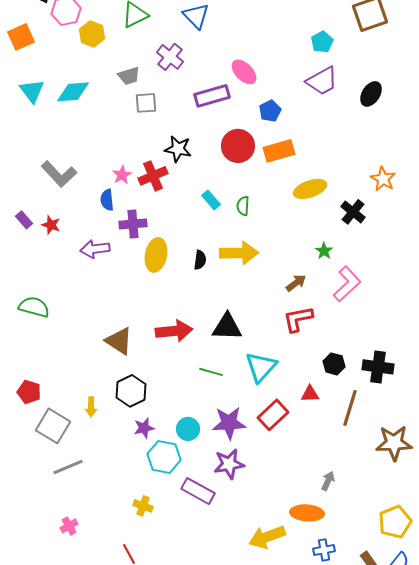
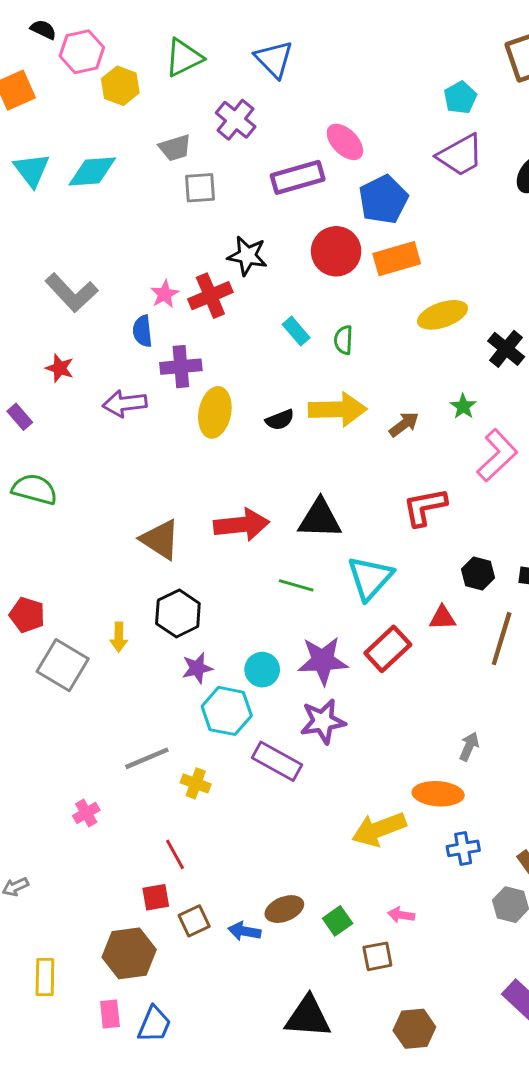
blue pentagon: (270, 111) -> (383, 200), size x1.5
purple rectangle: (24, 220) -> (20, 417), moved
black semicircle: (200, 260) -> (280, 420), turned 60
brown arrow: (296, 283) -> (404, 424), moved
gray line: (68, 467) -> (147, 758), moved

